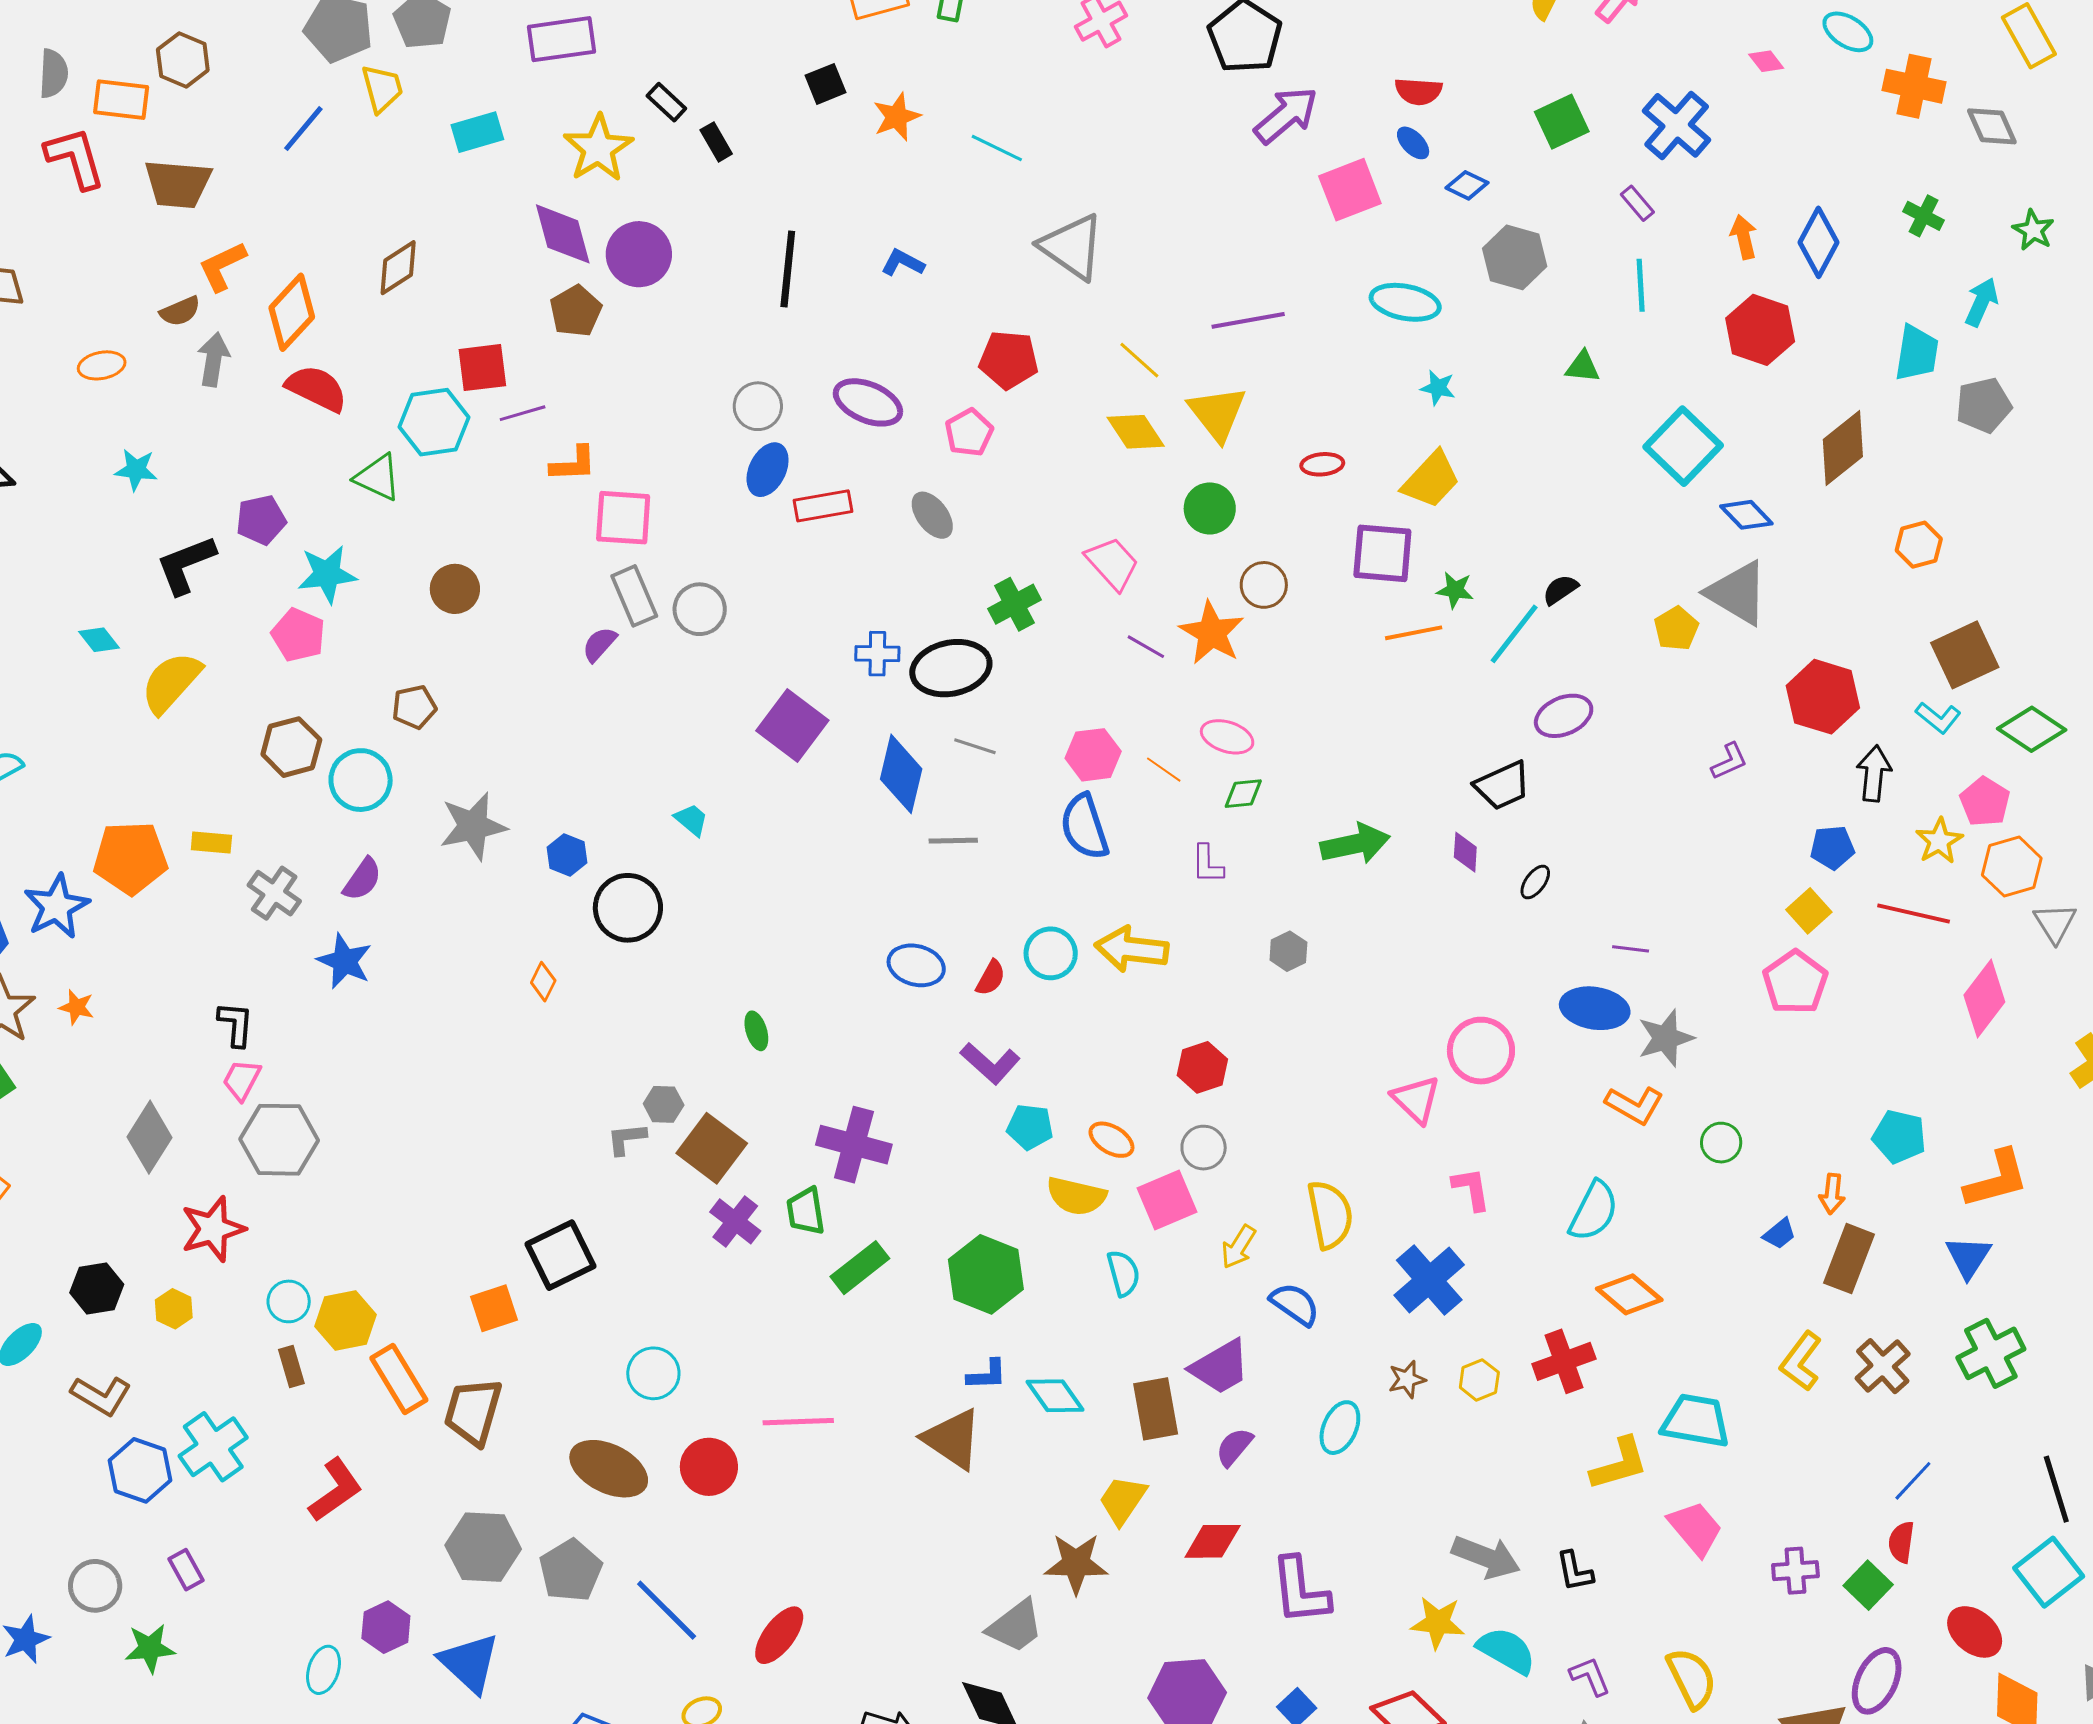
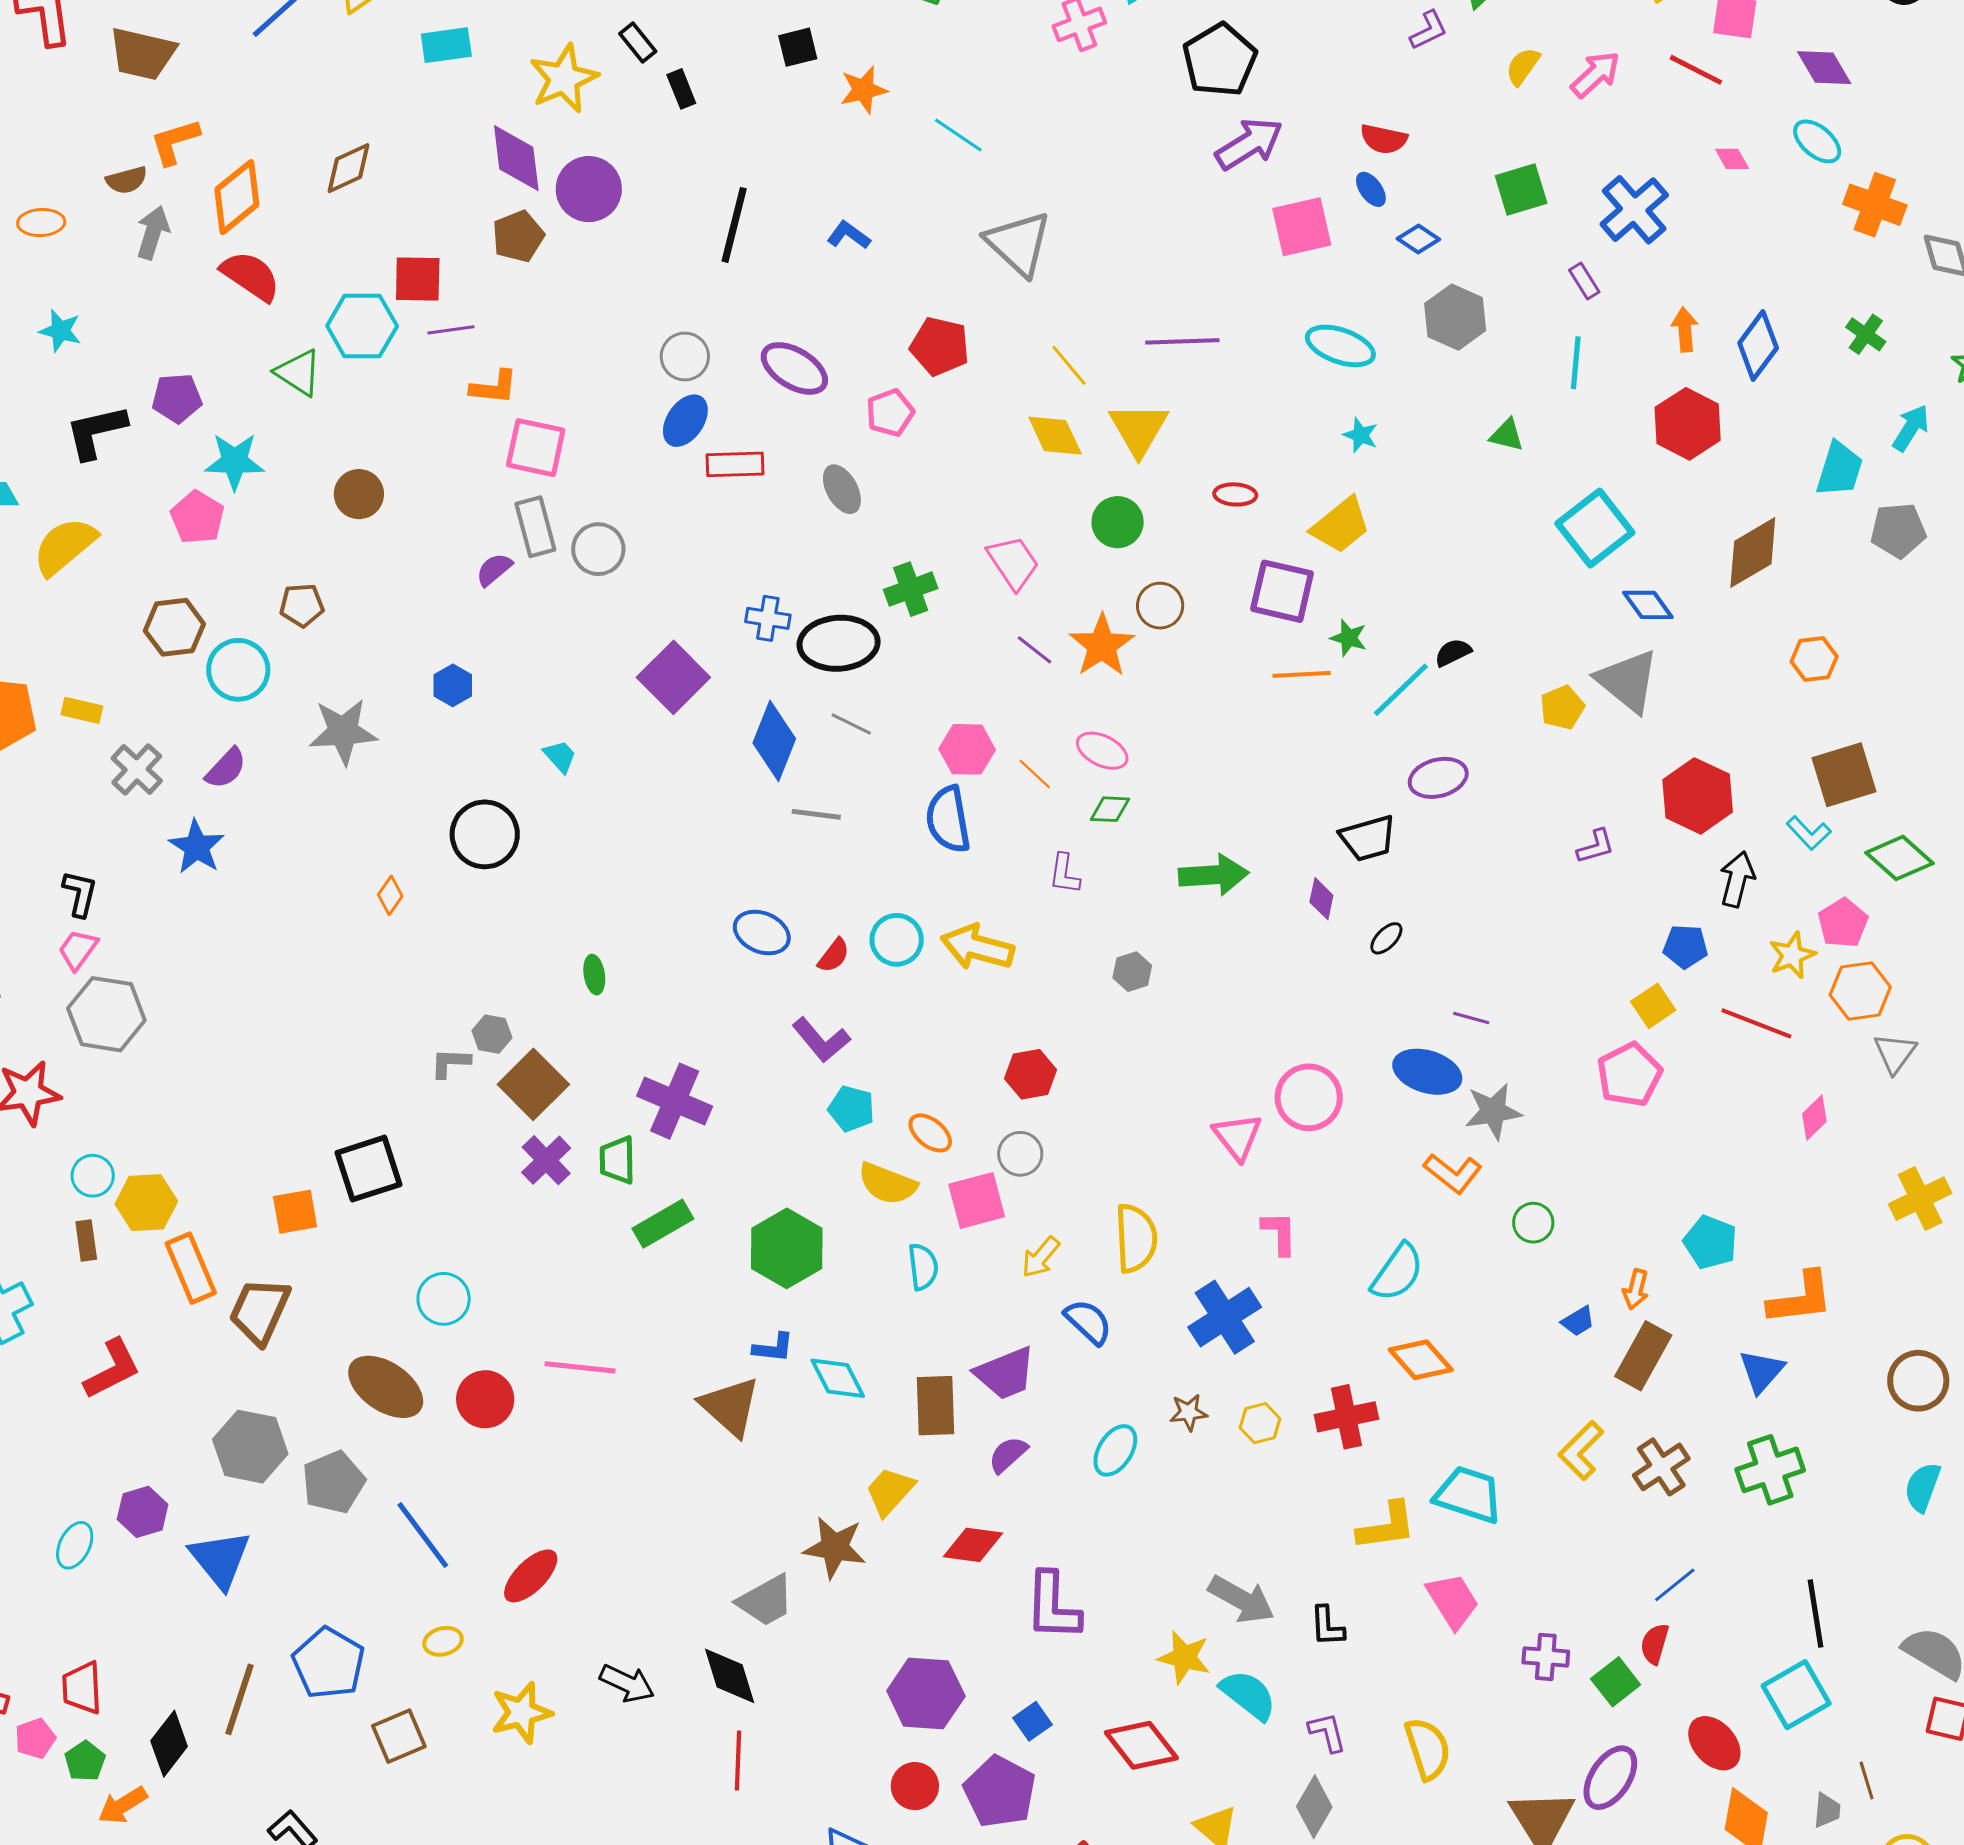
blue hexagon: (567, 855) -> (453, 685), moved
pink diamond: (1984, 999) -> (1814, 1118), size x0.6

